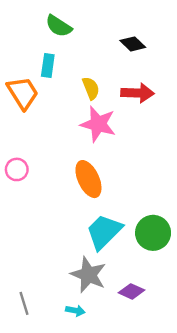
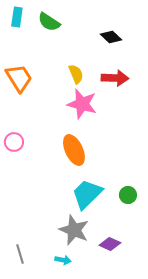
cyan rectangle: (48, 65) -> (17, 17), moved
green circle: (153, 233) -> (128, 195), size x0.6

